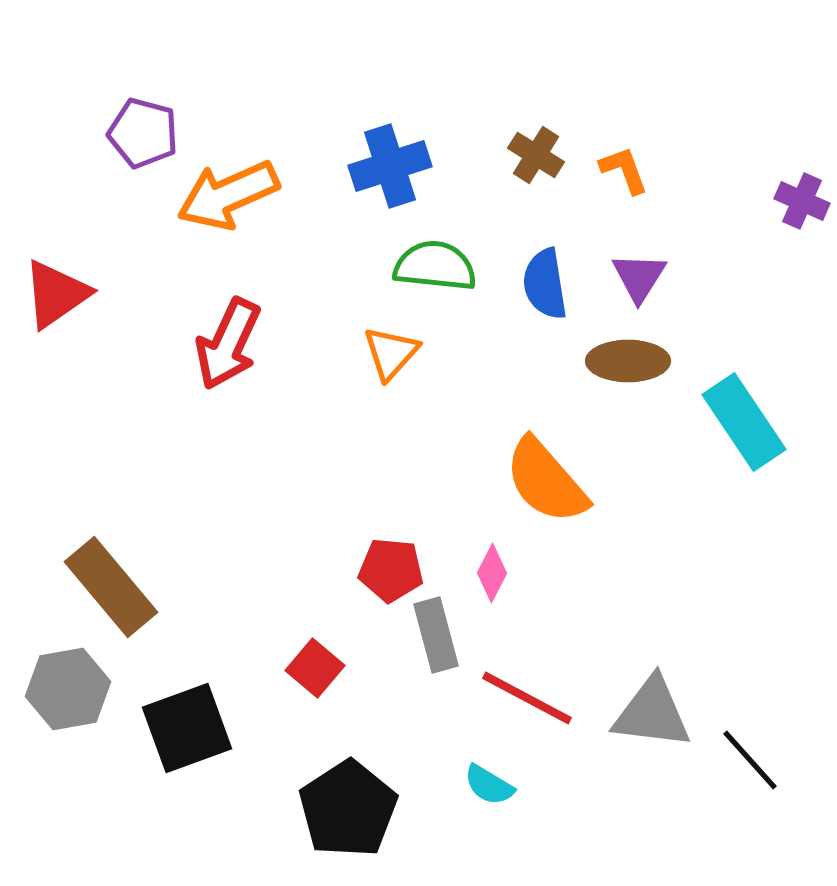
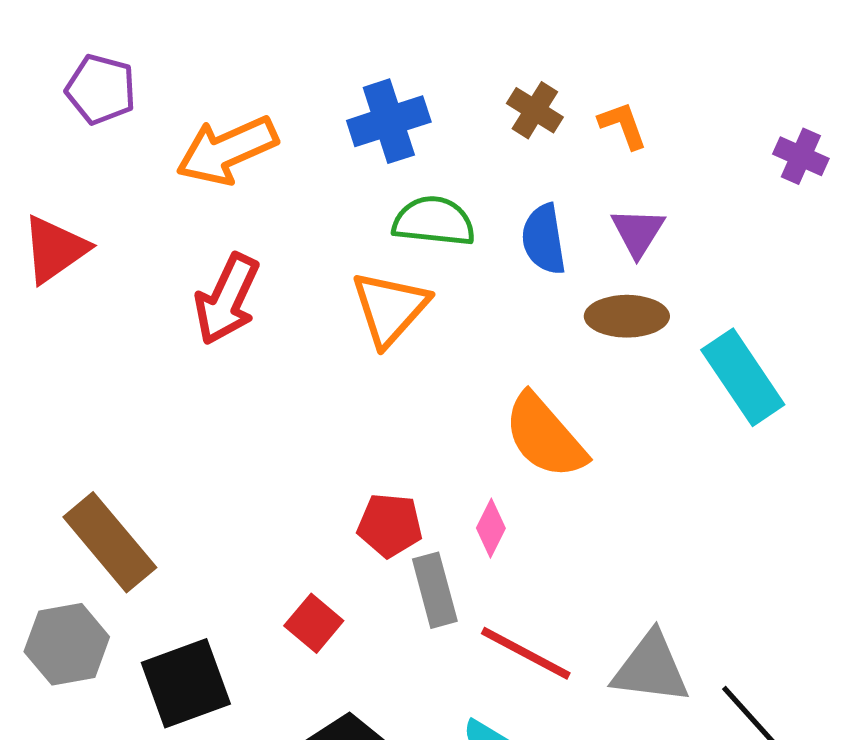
purple pentagon: (143, 133) -> (101, 89), moved
orange triangle: (391, 353) -> (390, 308), size x1.4

